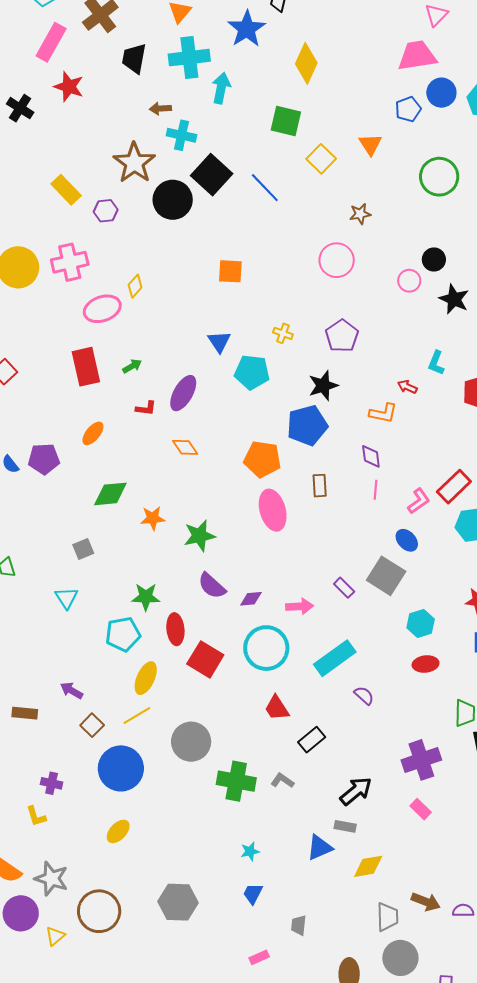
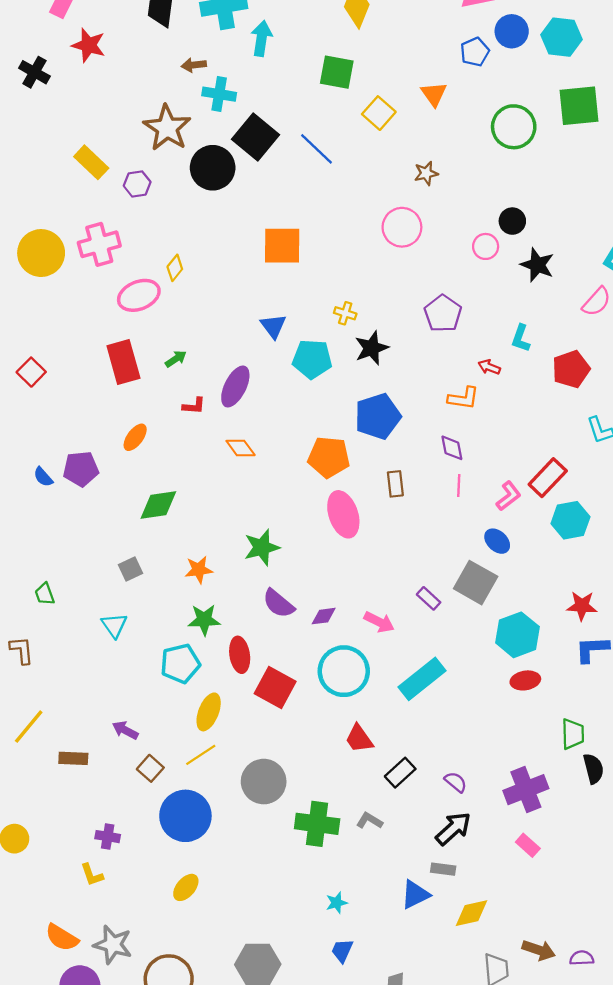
orange square: (230, 271) -> (282, 246), size x1.4
purple pentagon: (342, 336) -> (443, 314), moved
black star: (323, 386) -> (372, 348), moved
orange star: (153, 518) -> (199, 570), moved
pink arrow: (300, 606) -> (379, 622), turned 32
cyan hexagon: (421, 624) -> (517, 635), size x1.4
purple semicircle: (364, 695) -> (456, 782), moved

